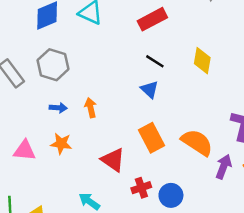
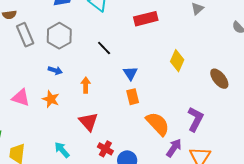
black line: (155, 61) -> (104, 48), moved
orange arrow: (91, 108) -> (86, 85), moved
orange rectangle: (152, 138) -> (133, 97), moved, size x0.7
red cross: (141, 188) -> (105, 149), turned 35

